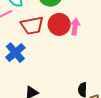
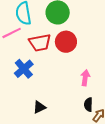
pink arrow: (75, 27) -> (85, 78), moved

